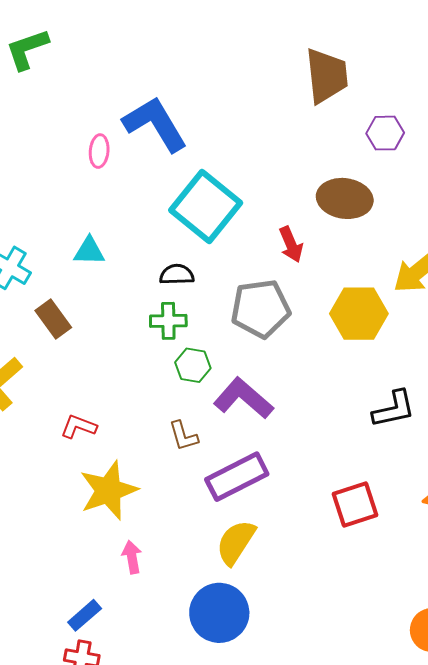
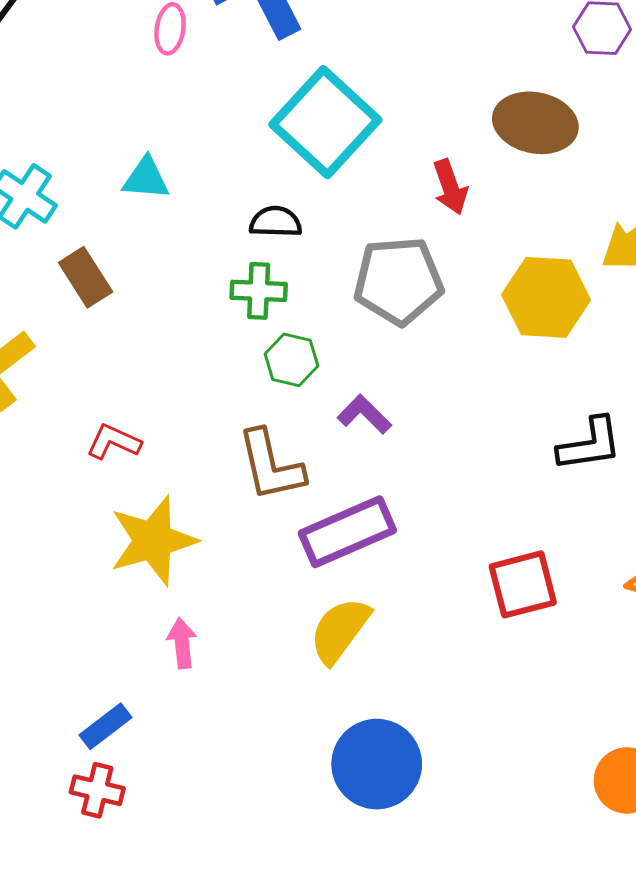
purple L-shape: (243, 398) -> (364, 414), size x0.6
brown L-shape: (183, 436) -> (271, 465), size x1.6
blue circle: (219, 613) -> (377, 764), moved

